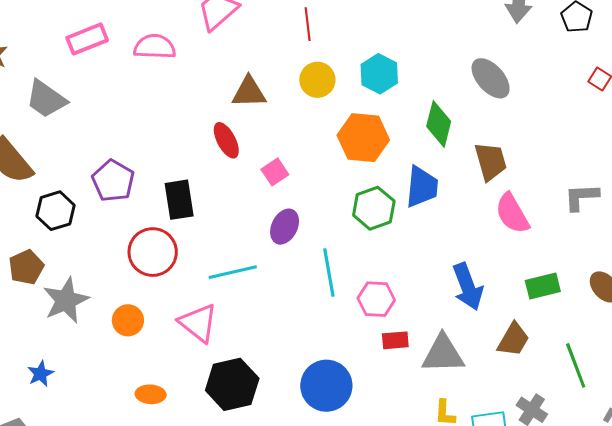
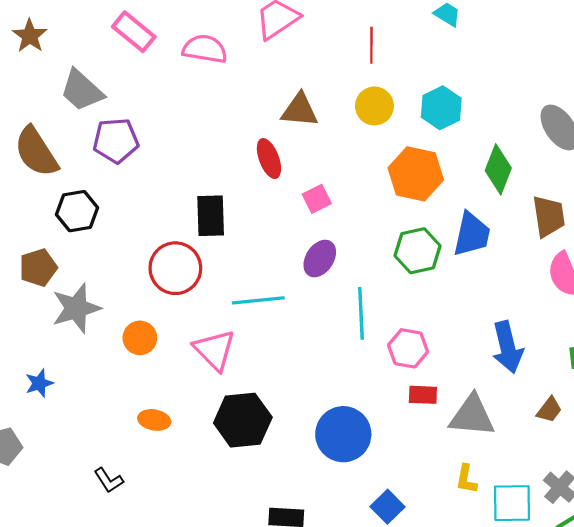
pink rectangle: (87, 39) -> (134, 32), turned 54
purple pentagon: (113, 181) -> (116, 141), moved, turned 30
brown trapezoid: (513, 340) -> (549, 410), size x0.7

